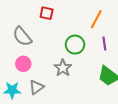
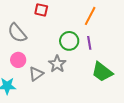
purple line: (104, 44) -> (89, 43), moved
gray triangle: (36, 87) -> (36, 74), moved

